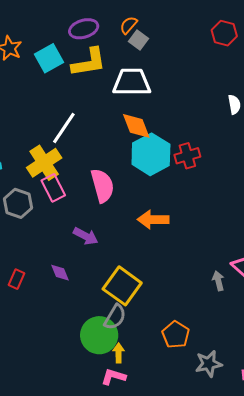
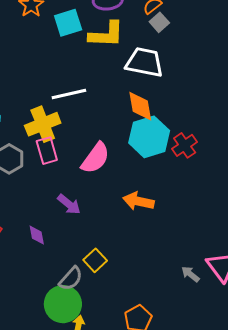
white line: (64, 128) -> (69, 94), turned 32
red cross: (187, 156) -> (185, 145), turned -30
pink semicircle: (102, 186) -> (95, 158), turned 40
gray arrow: (218, 281) -> (190, 274), turned -48
yellow square: (122, 286) -> (95, 260), size x0.6
gray semicircle: (115, 317) -> (71, 279), moved

